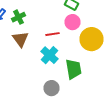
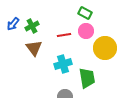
red line: (52, 34) -> (64, 35), moved
cyan cross: (50, 55) -> (63, 64), turned 30

